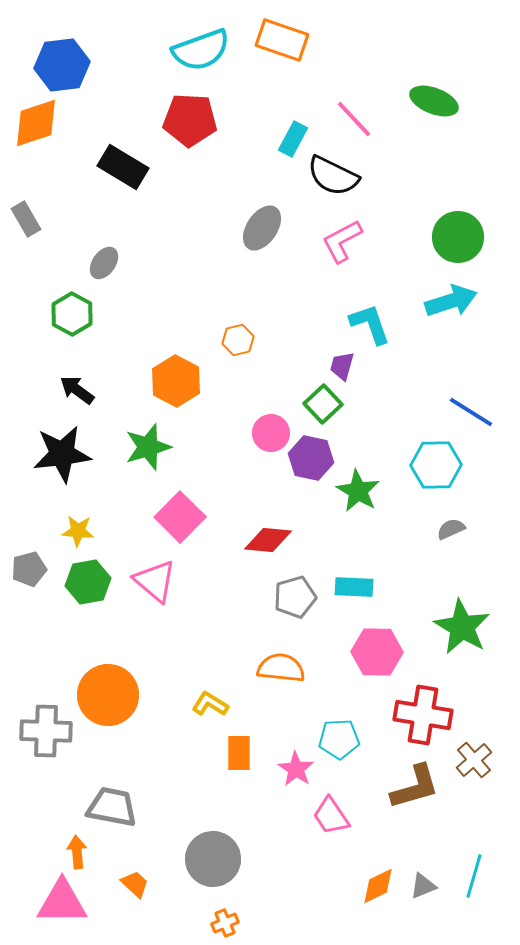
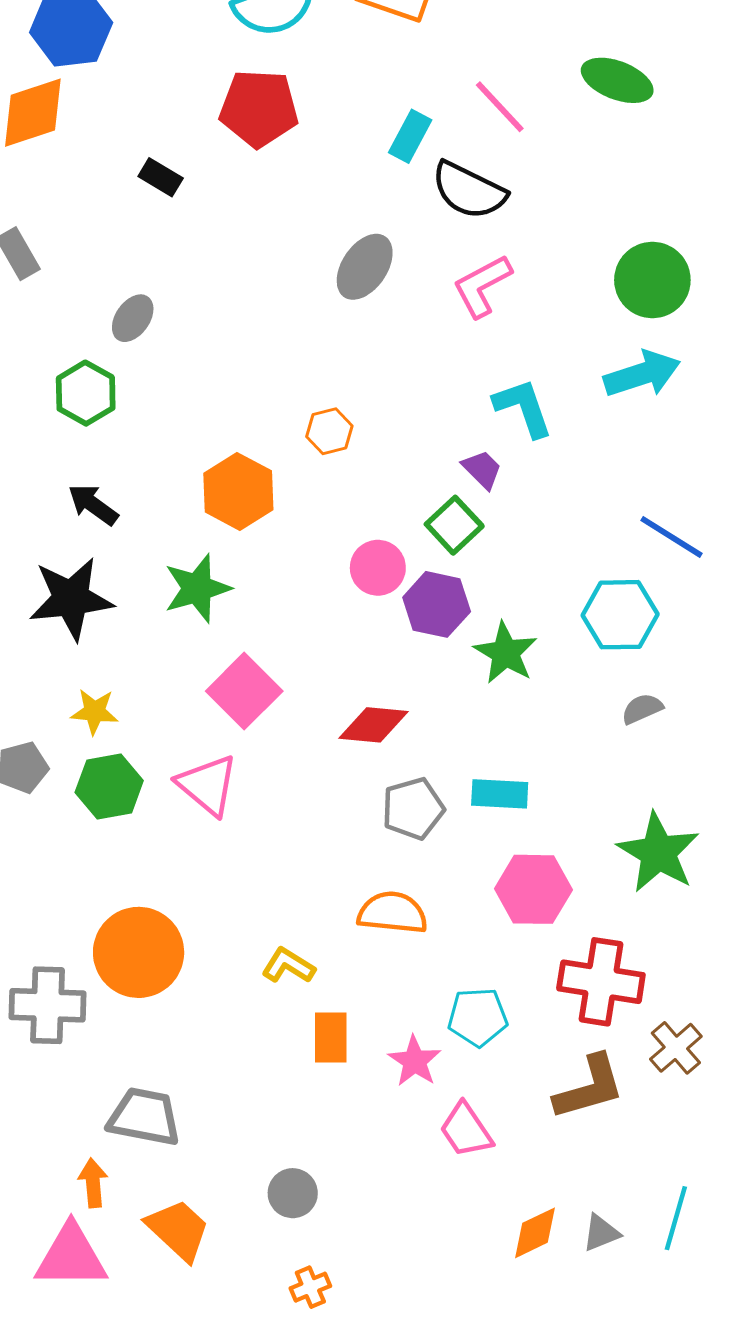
black rectangle: (123, 167) -> (161, 177), size x0.6
purple trapezoid: (342, 366) -> (482, 469), turned 120
gray circle: (213, 859) -> (293, 1193), size x0.6
orange trapezoid: (135, 884) -> (178, 1230), size x1.6

